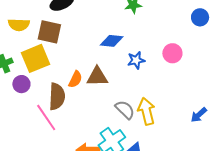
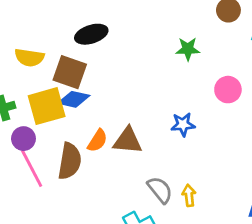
blue diamond: (112, 41) -> (74, 99), moved
pink circle: (172, 53) -> (228, 90), moved
yellow arrow: (146, 111) -> (189, 195), size x0.6
pink line: (46, 118) -> (32, 168), moved

